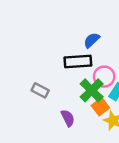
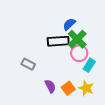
green cross: (92, 90) -> (77, 39), moved
orange square: (100, 107) -> (68, 88), moved

